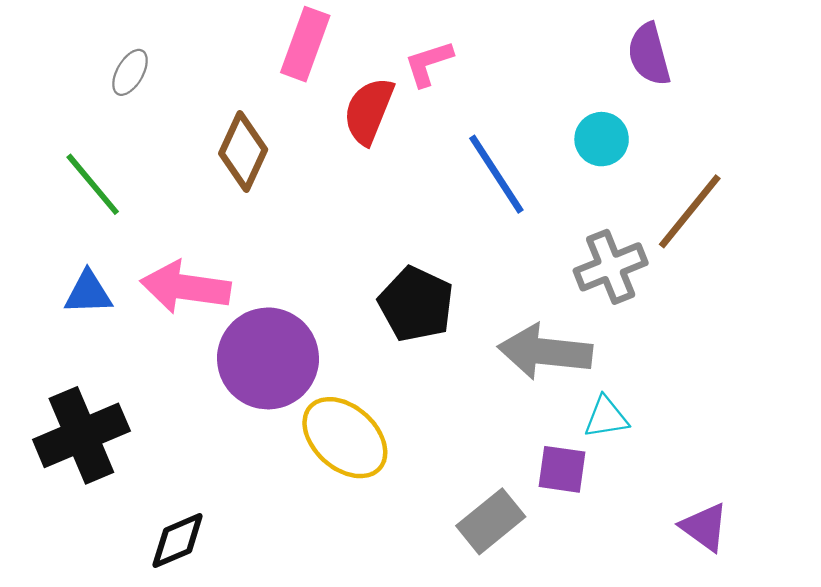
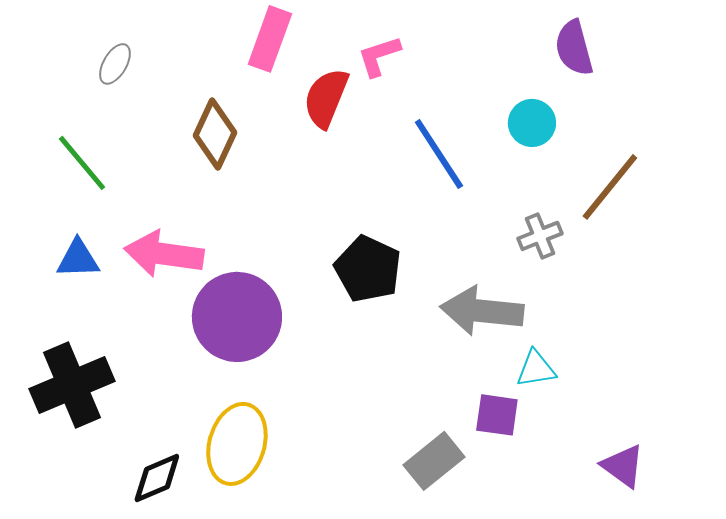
gray cross: (611, 267) -> (540, 236), size x0.7
yellow ellipse: (345, 438) -> (237, 444), moved, turned 64

